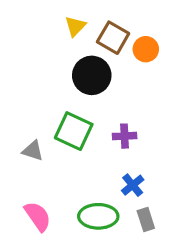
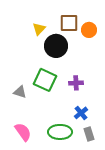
yellow triangle: (75, 26) -> (39, 29), moved
brown square: (113, 38) -> (69, 23), turned -30

